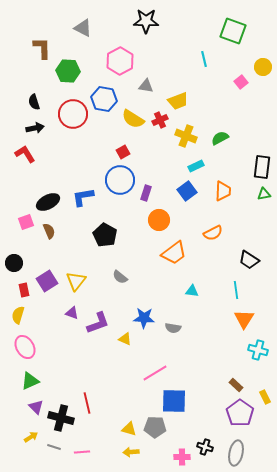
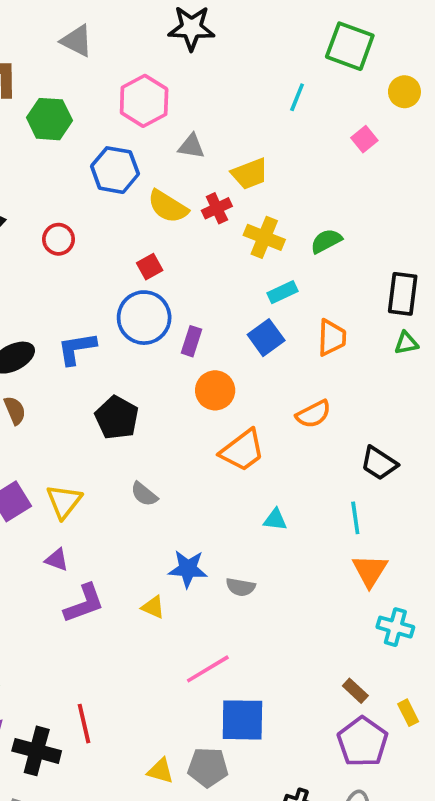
cyan line: (204, 59) -> (297, 97), turned 35
yellow circle: (263, 67) -> (404, 92), moved
red circle: (73, 114) -> (58, 239), moved, size x0.6
purple L-shape: (98, 323) -> (84, 603), moved

